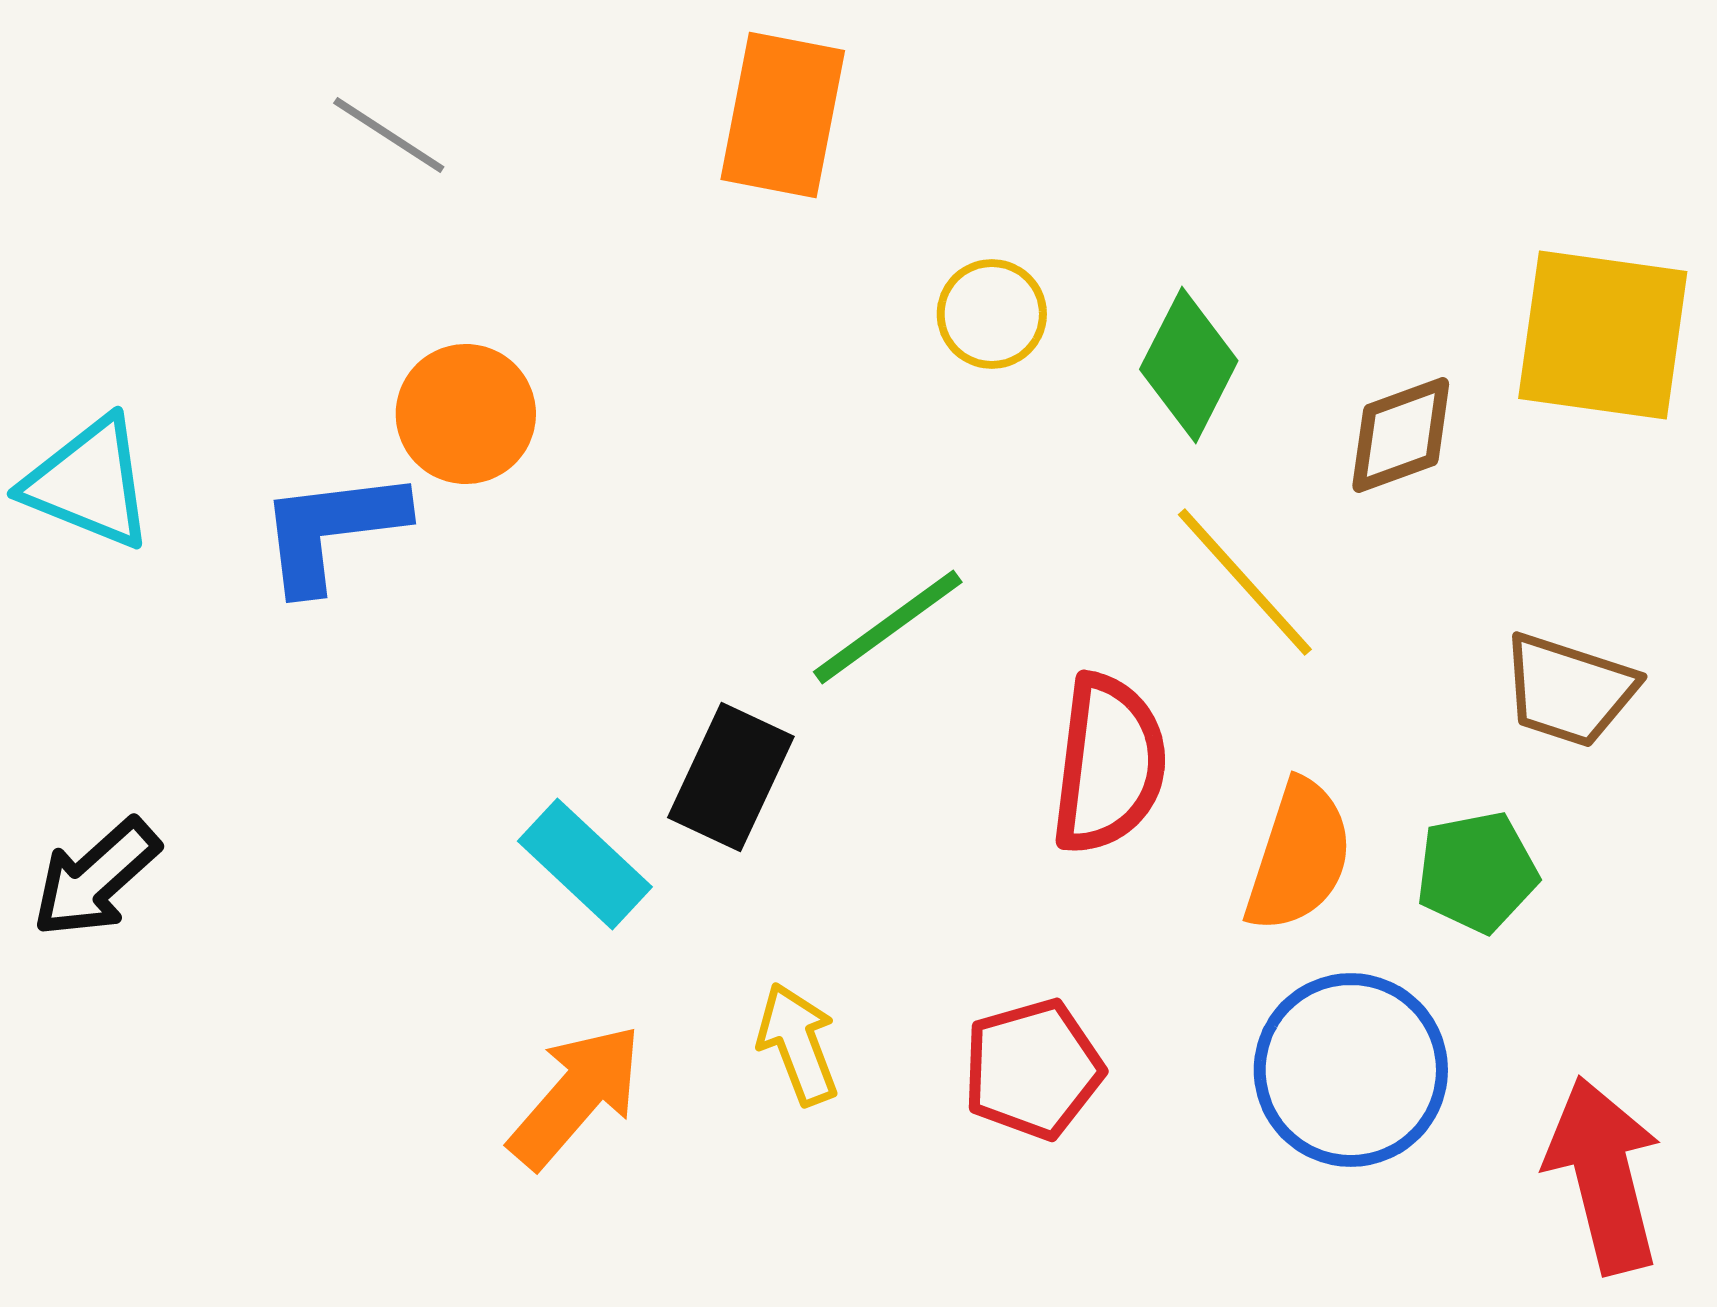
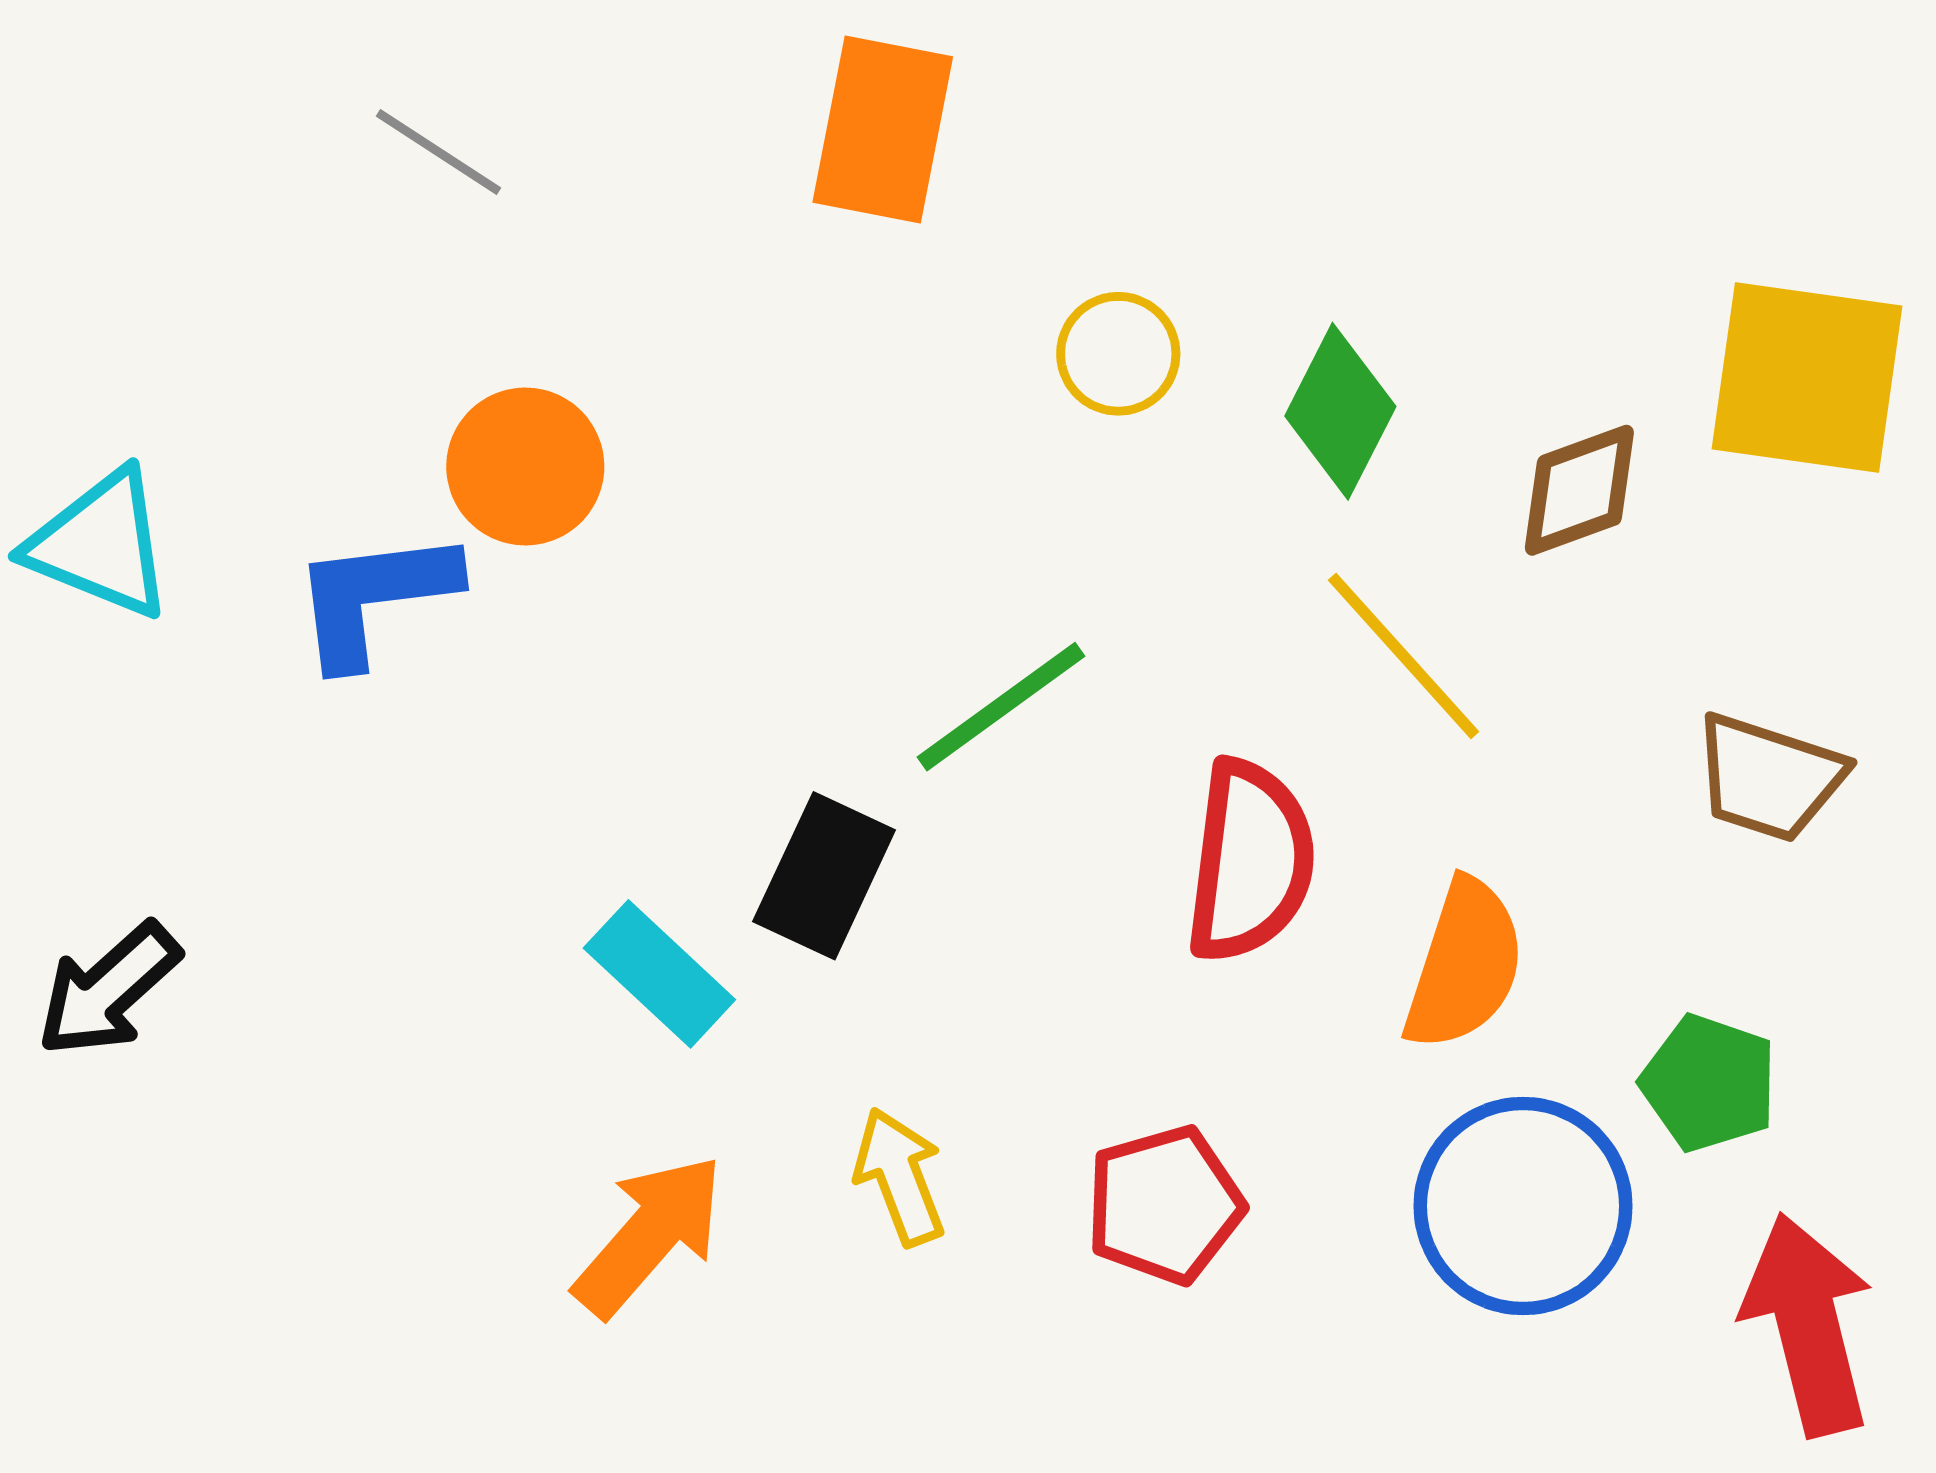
green pentagon: (1477, 872) -> (1709, 1083), moved, turned 30

